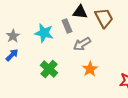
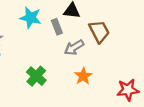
brown trapezoid: (104, 18) -> (99, 31), moved
cyan star: (44, 33) -> (31, 18), moved

